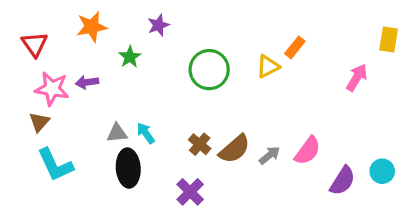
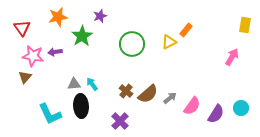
green star: (130, 57) -> (82, 36), size x1.5
pink arrow: (357, 78) -> (232, 57), moved
pink semicircle: (308, 151) -> (192, 106), moved
cyan L-shape: (55, 165) -> (50, 114), moved

